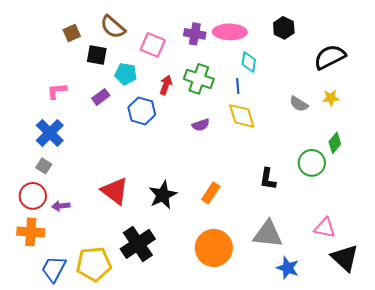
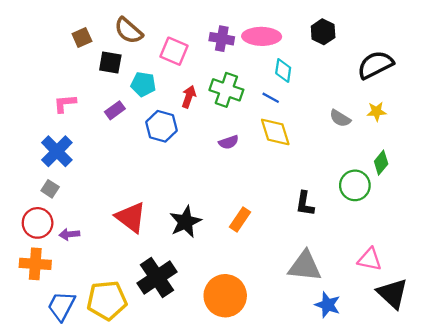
blue line: (238, 86) -> (271, 98), turned -56
orange circle: (214, 248) -> (225, 296), moved

